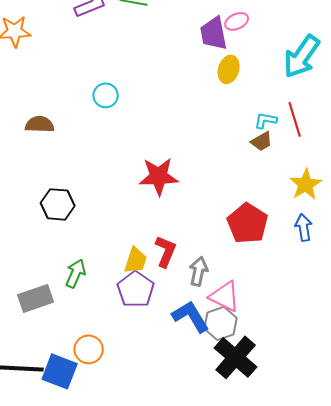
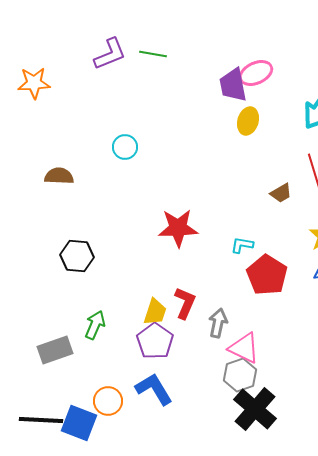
pink ellipse: (237, 21) -> (256, 73), size x1.4
cyan L-shape: (266, 120) -> (242, 245), moved
blue L-shape: (191, 316) -> (154, 389), moved

